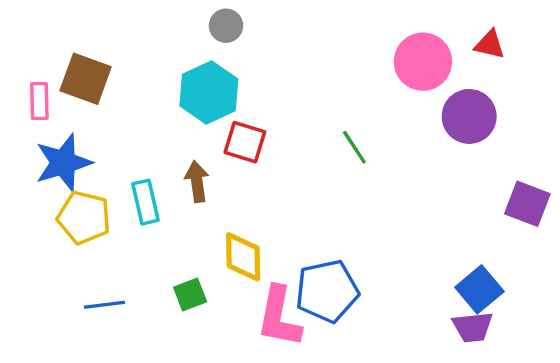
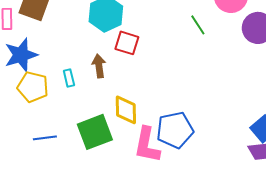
green line: (354, 147) -> (198, 25), moved
cyan rectangle: (146, 202) -> (69, 78), size x0.7
green square: (190, 295) -> (95, 132), size x1.8

